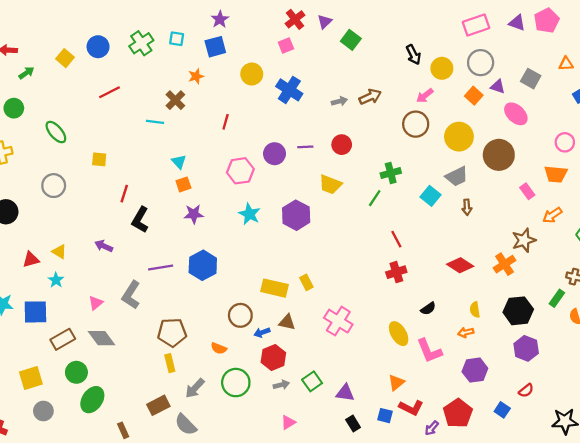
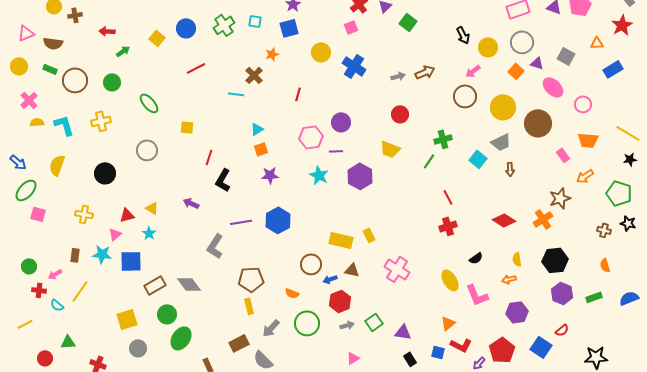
pink circle: (565, 142) -> (583, 104), moved
purple line: (305, 147) -> (336, 151), moved
cyan triangle: (179, 162) -> (257, 129), turned 40
green rectangle: (557, 298) -> (594, 297), moved, turned 35
pink triangle: (96, 303) -> (115, 234), moved
blue square: (502, 410) -> (541, 347), size x1.5

